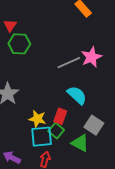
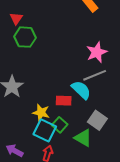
gray line: (69, 63) -> (95, 75), moved
red rectangle: (60, 116) -> (64, 101), moved, turned 70
cyan square: (42, 137) -> (45, 130), turned 30

